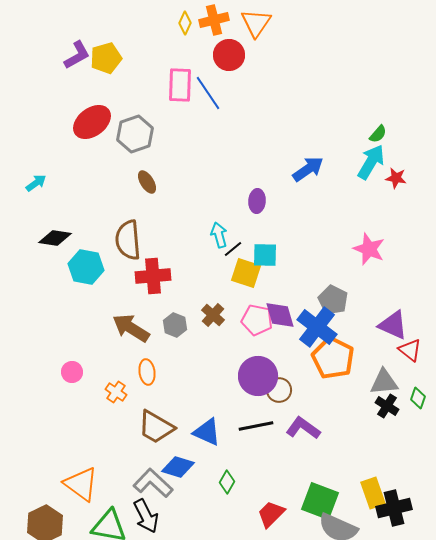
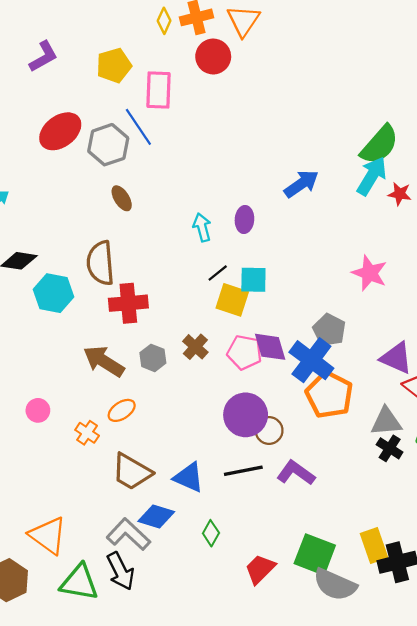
yellow pentagon: (106, 58) -> (114, 65), moved
blue line: (208, 93) -> (138, 127), moved
green semicircle: (378, 134) -> (380, 145), size x2.0
cyan arrow: (219, 235) -> (202, 227), moved
orange ellipse: (147, 372) -> (122, 410), turned 65

